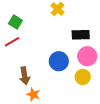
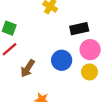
brown arrow: (25, 76) -> (28, 68), moved, turned 54

